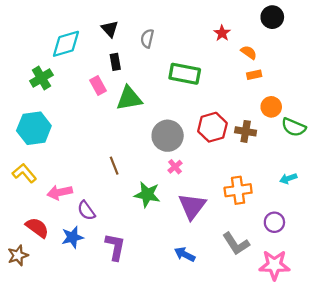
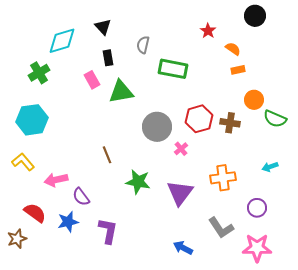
gray semicircle: (147, 38) -> (143, 45), moved
pink cross: (175, 167) -> (181, 149), moved
blue arrow: (185, 254) -> (183, 248), moved

